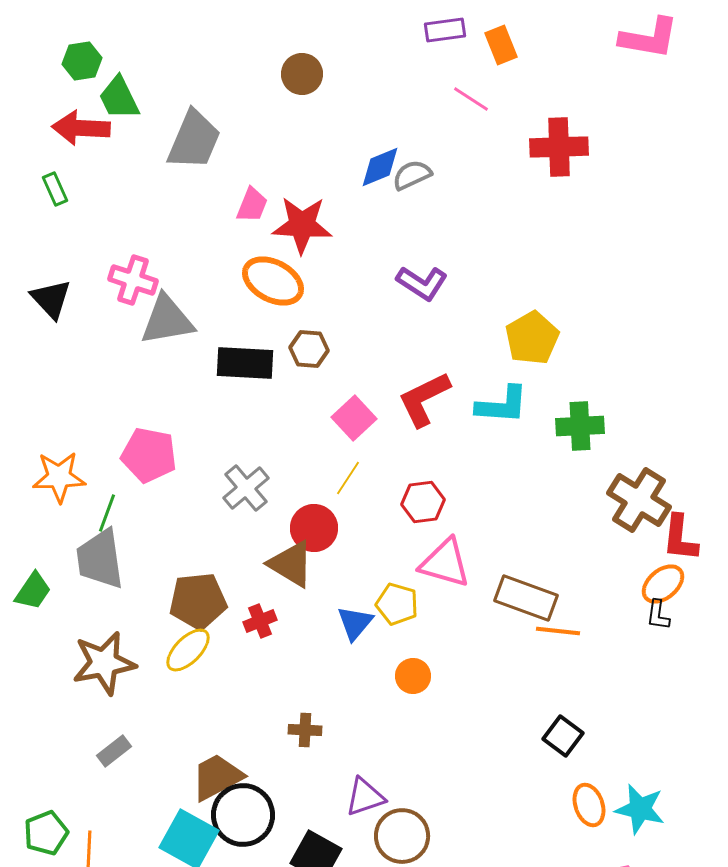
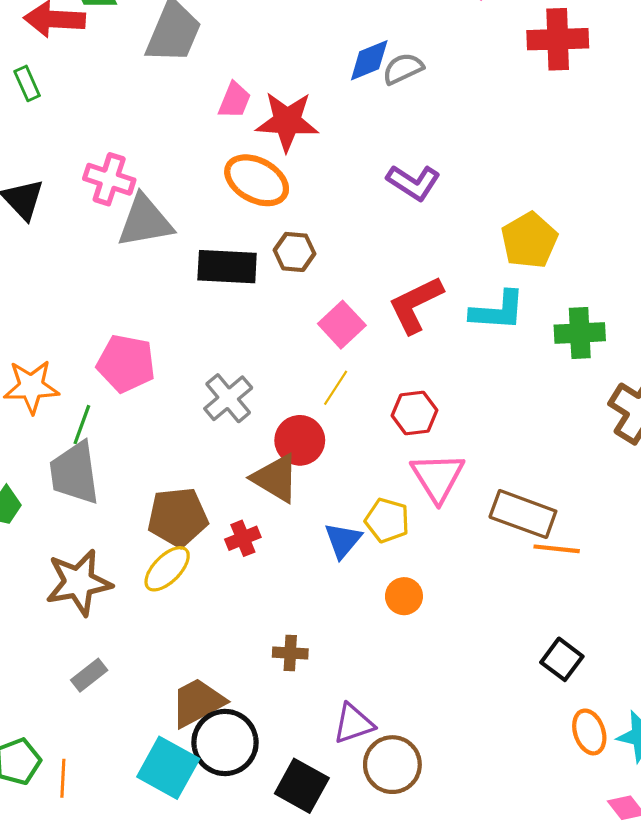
pink triangle: (445, 563) -> (438, 477), turned 42

